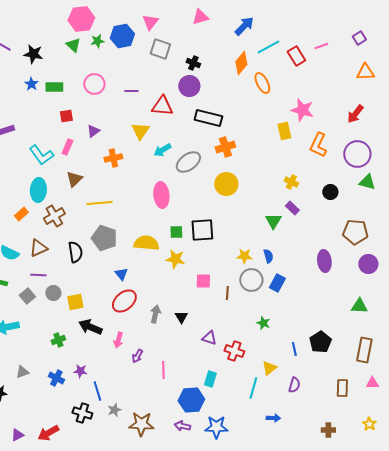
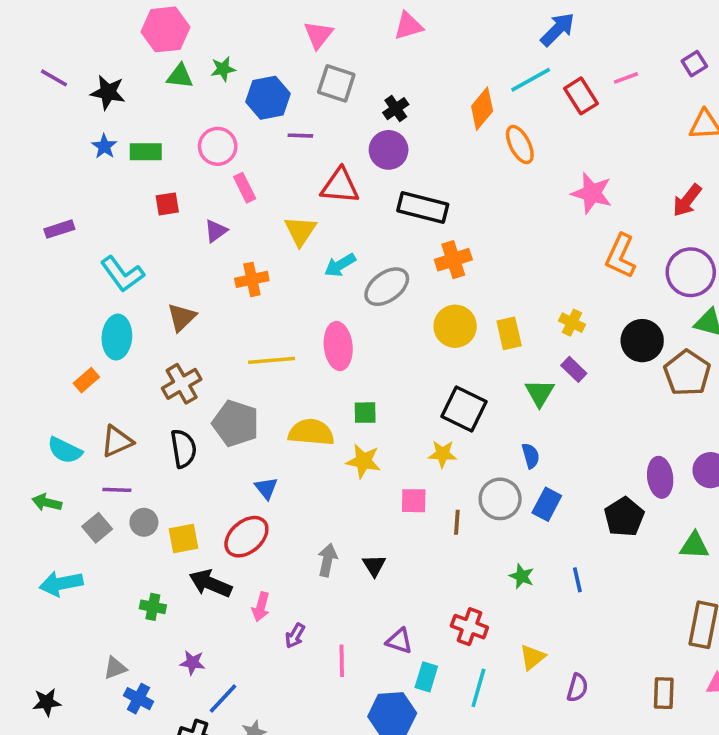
pink hexagon: (81, 19) -> (165, 29), moved
blue arrow: (244, 26) -> (558, 29), moved
blue hexagon: (122, 36) -> (268, 98), moved
green triangle: (73, 45) -> (180, 76), turned -35
black cross: (193, 63) -> (396, 109), turned 32
purple line: (131, 91) -> (300, 136), moved
yellow rectangle: (284, 131) -> (509, 333), moved
pink rectangle: (67, 147) -> (245, 188), moved, turned -49
black circle: (330, 192) -> (642, 341), size x1.5
yellow line: (99, 203) -> (272, 360), moved
brown cross: (54, 216) -> (182, 384), moved
black square: (202, 230) -> (464, 409), moved, turned 30
brown pentagon: (355, 232) -> (687, 373), moved, turned 30
yellow star: (244, 256) -> (442, 454), moved
purple ellipse: (324, 261) -> (660, 477), moved
red ellipse: (124, 301) -> (246, 537), moved
purple triangle: (209, 338) -> (399, 641), moved
green cross: (58, 340) -> (153, 607), turned 32
black pentagon: (320, 342) -> (624, 517), moved
blue line: (294, 349) -> (577, 580), moved
gray triangle: (22, 372) -> (115, 668), moved
blue cross: (56, 378) -> (138, 699), moved
cyan line: (253, 388) -> (478, 688), moved
blue line: (97, 391) -> (223, 699), turned 60

